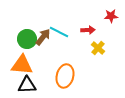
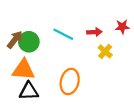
red star: (111, 16) -> (122, 27), moved
brown arrow: (43, 37) -> (15, 40), moved

